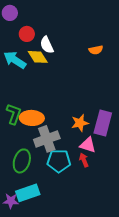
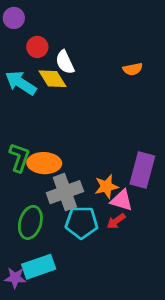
orange star: (80, 123) -> (106, 187), moved
red arrow: (84, 160) -> (116, 221), turned -104

